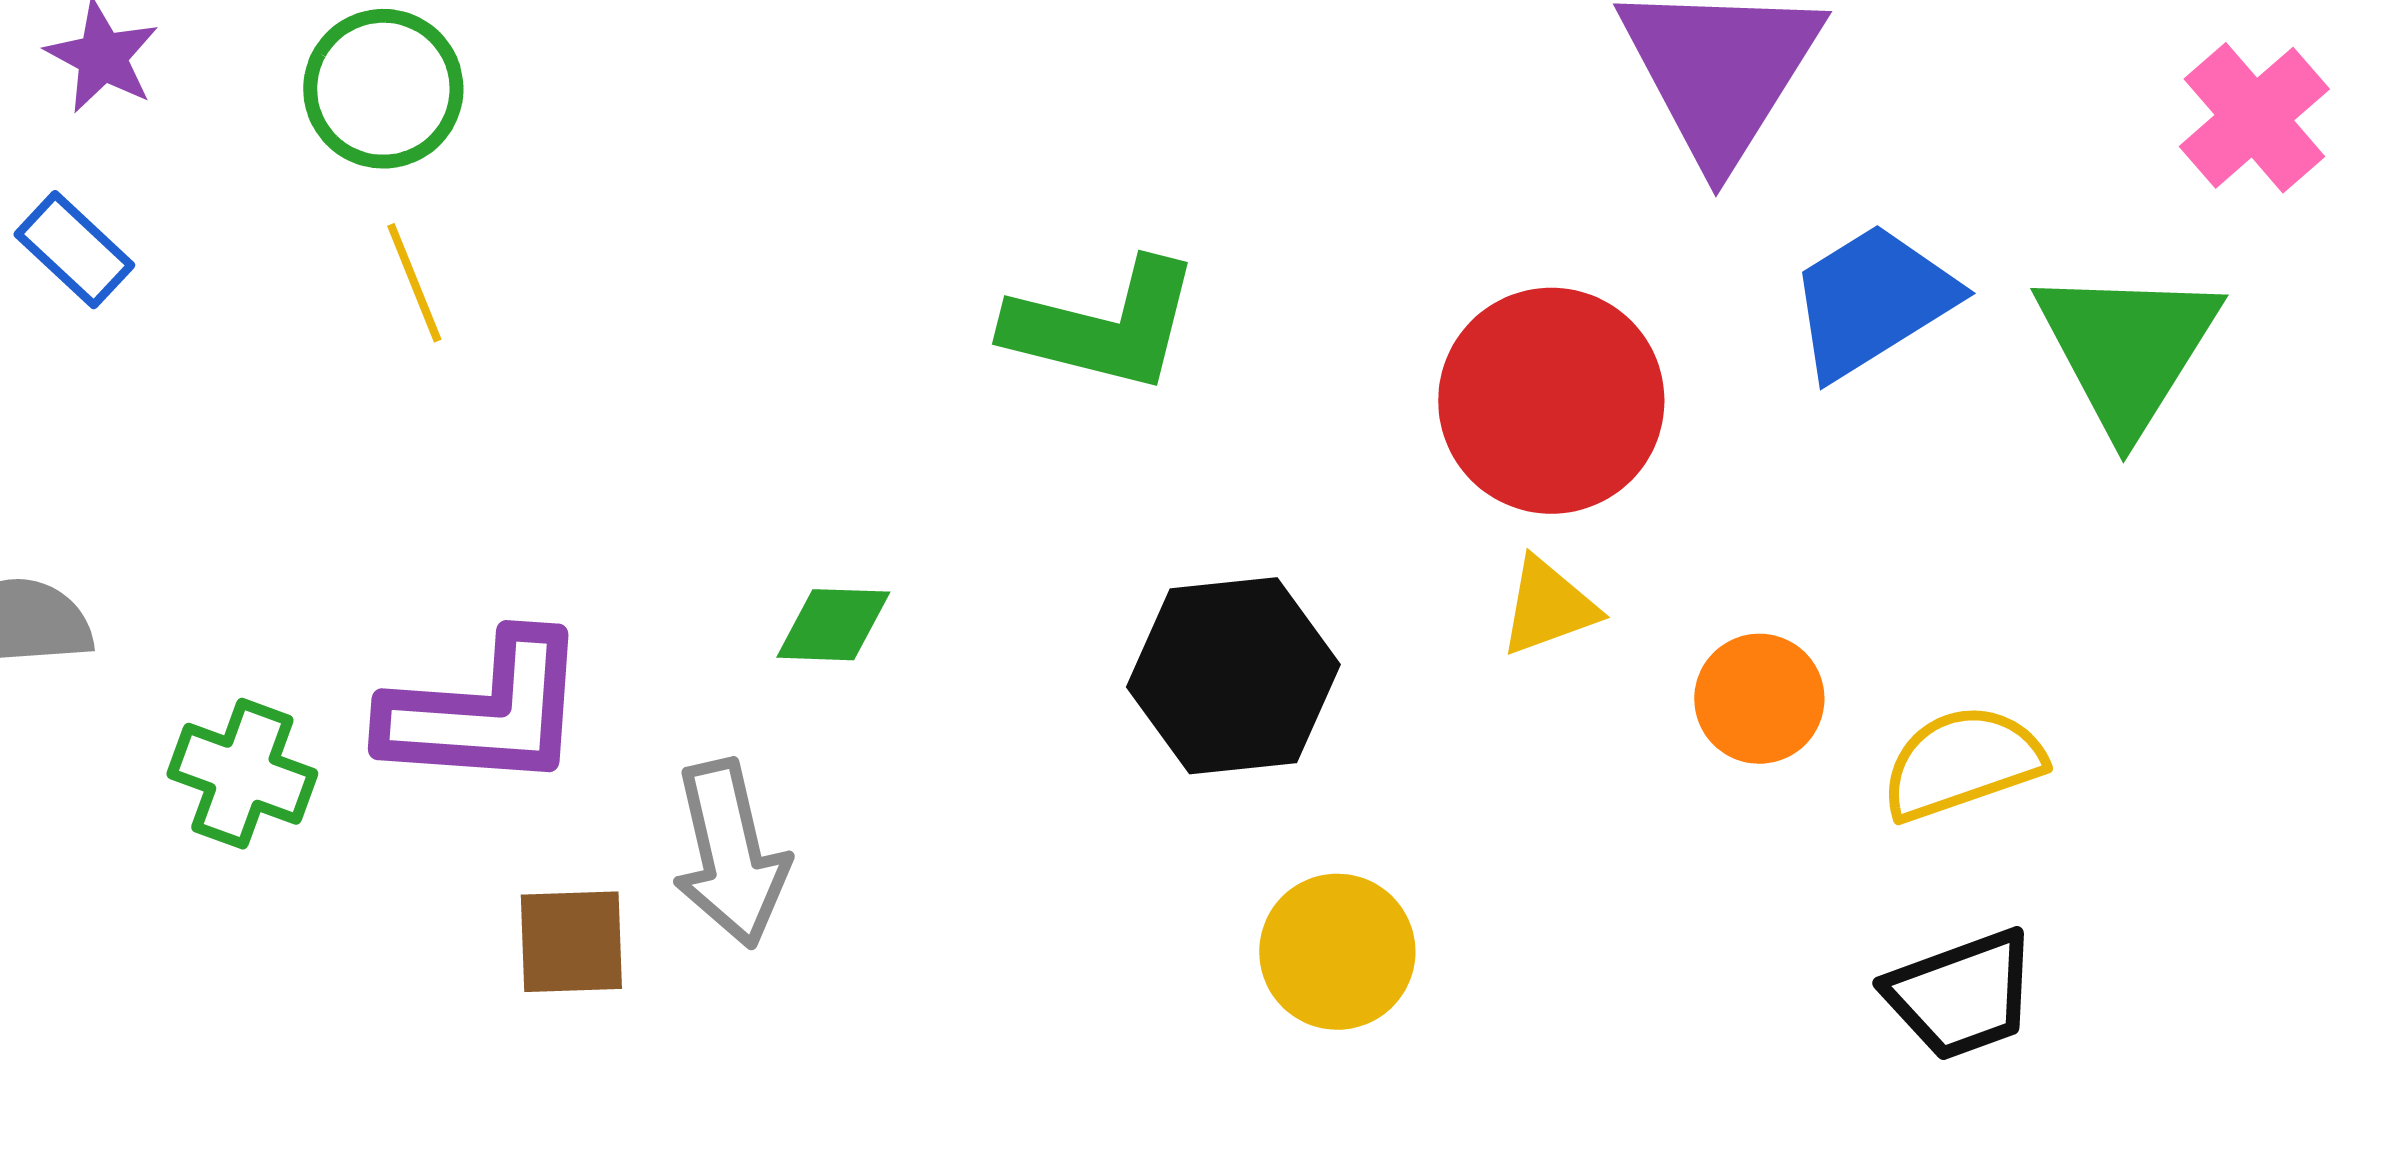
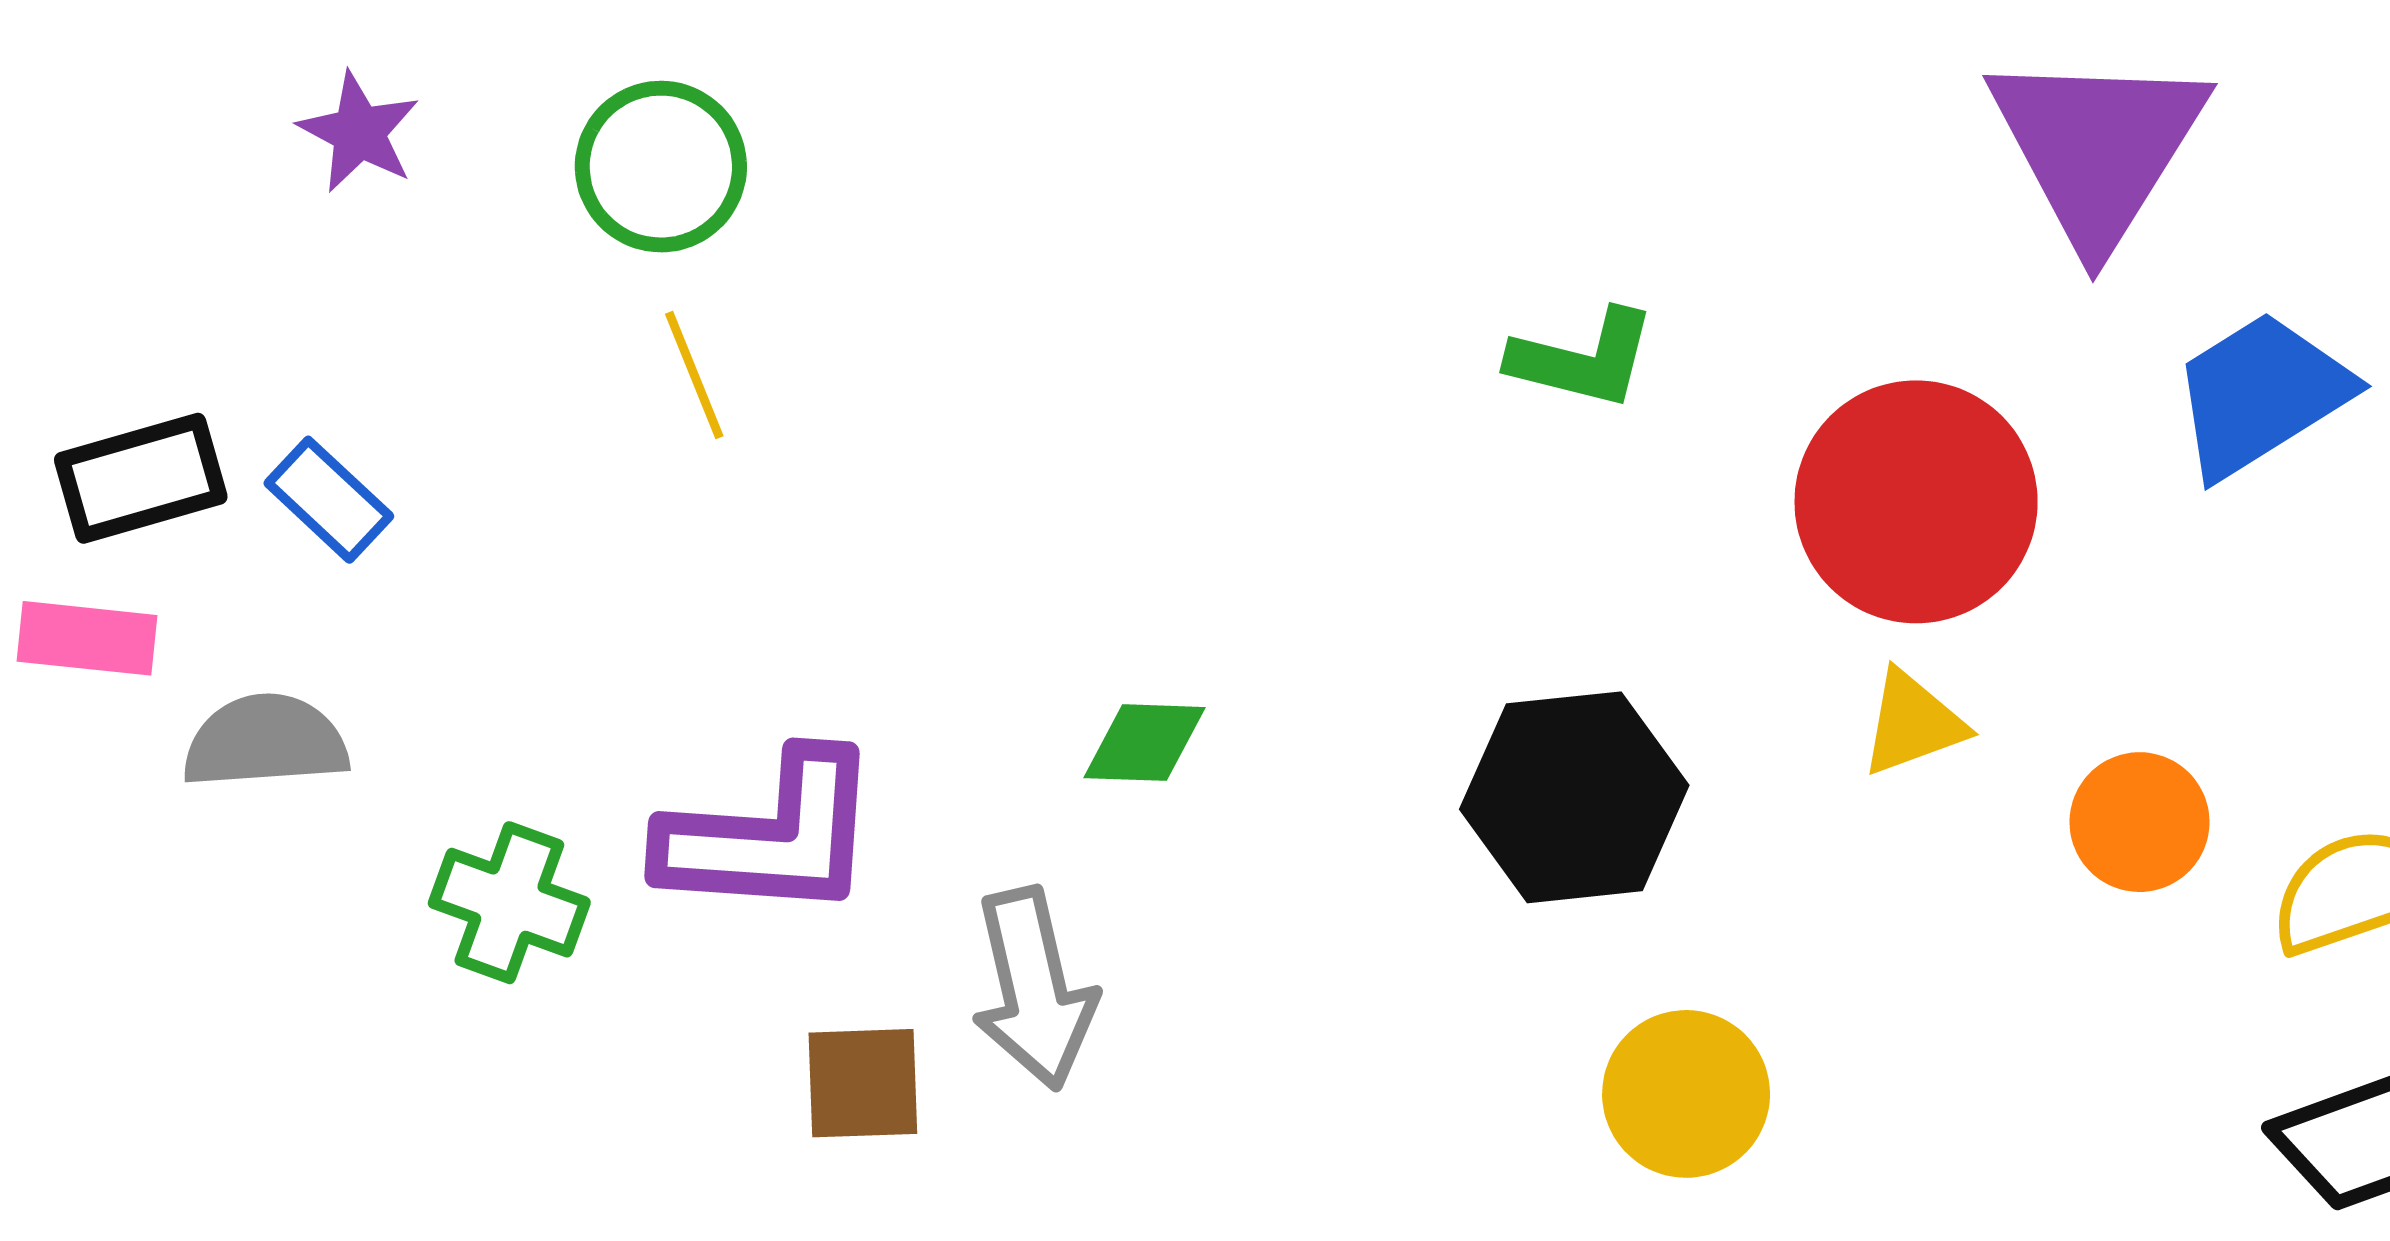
blue rectangle: (74, 250) -> (329, 500), moved
green L-shape: (1103, 326) -> (1583, 359), moved, size x0.7

